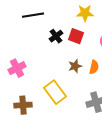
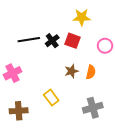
black line: (33, 15) -> (29, 40), moved
yellow rectangle: (55, 92) -> (51, 98), size x0.7

